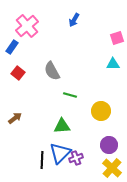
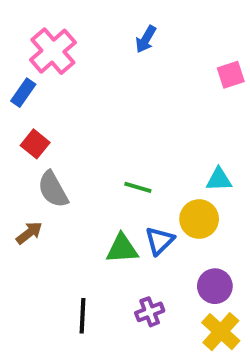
cyan triangle: (113, 64) -> (219, 180), moved
gray semicircle: (52, 71) -> (53, 189), moved
blue triangle: (60, 153) -> (160, 241), moved, size x0.7

